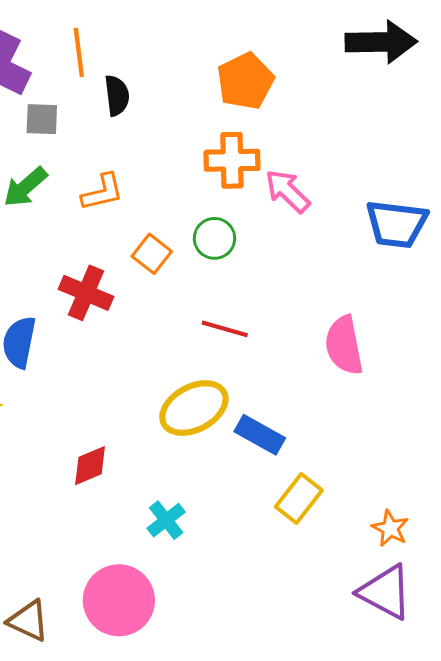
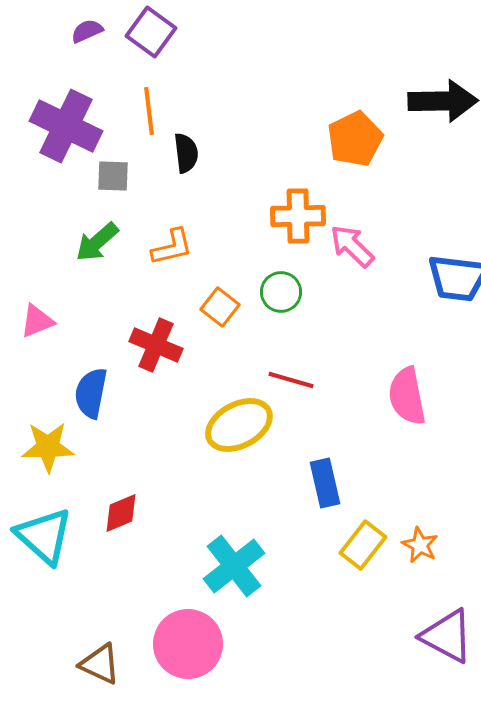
orange pentagon: (245, 81) -> (355, 139), moved
yellow ellipse: (194, 408) -> (239, 425), moved
blue rectangle: (260, 435) -> (325, 483), turned 48
red diamond: (90, 466) -> (121, 513), moved
cyan cross: (166, 520) -> (234, 566), size x1.6
orange star: (390, 528) -> (420, 545), moved

